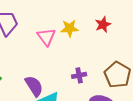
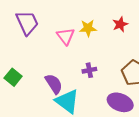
purple cross: (79, 75) -> (89, 70), moved

